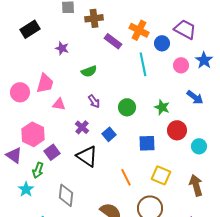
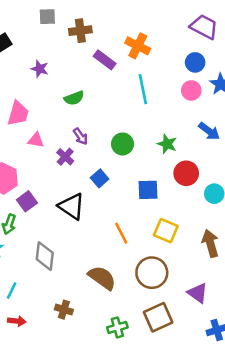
purple trapezoid: (185, 29) -> (204, 27), moved
blue circle: (162, 43) -> (195, 62), moved
purple cross: (82, 127) -> (65, 157), moved

